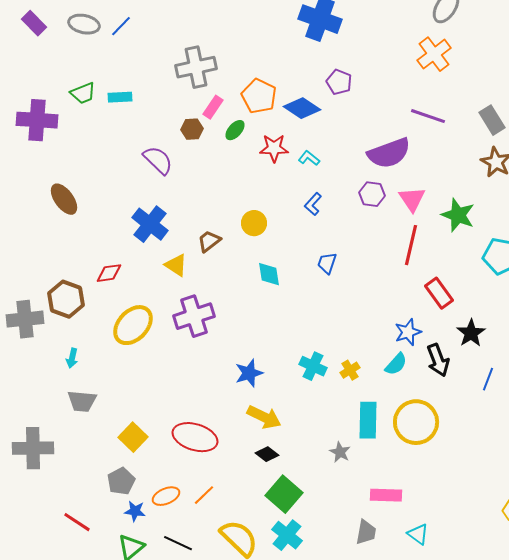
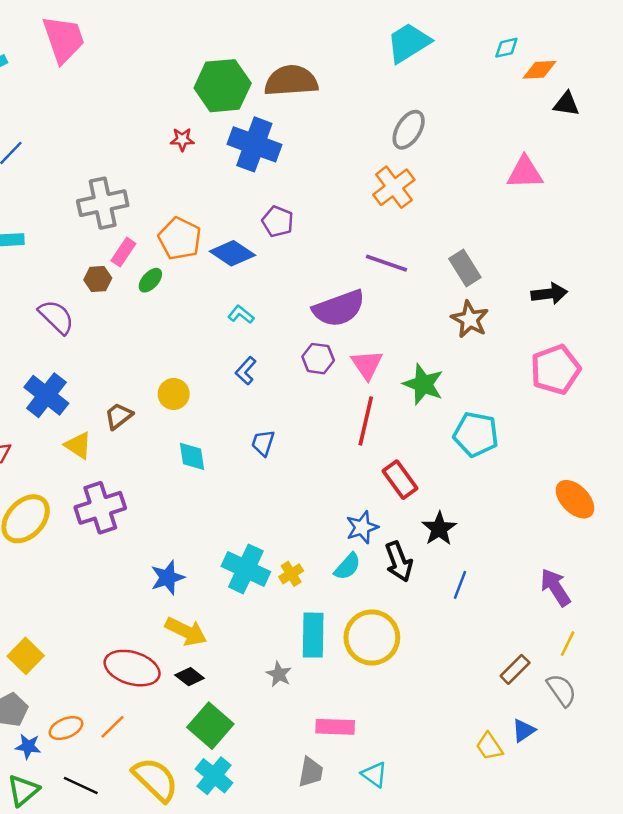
red star: (274, 148) -> (182, 139), moved, size x0.7
cyan cross: (313, 366) -> (246, 569), size x1.4
red ellipse: (195, 437) -> (132, 668), moved

